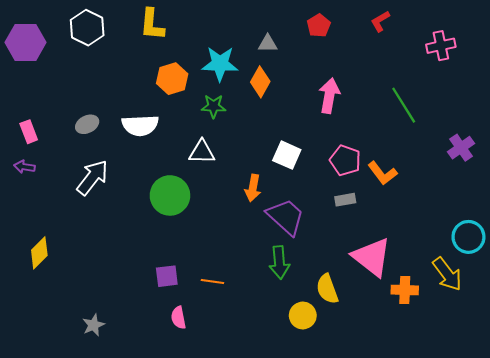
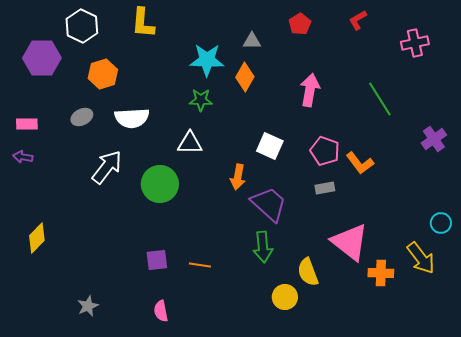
purple hexagon: (25, 42) -> (42, 58), moved
orange hexagon: (172, 79) -> (103, 74), moved
pink rectangle: (29, 132) -> (27, 124), turned -70
white arrow: (92, 177) -> (107, 167), moved
cyan circle: (468, 237) -> (441, 223), size x0.7
pink semicircle: (178, 318) -> (161, 311), moved

